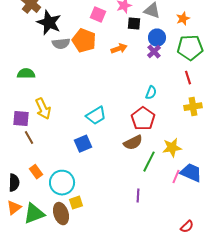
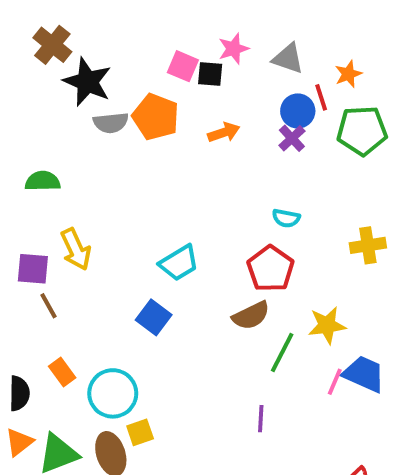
black square: (134, 24) -> (210, 74), moved
red line: (188, 78) -> (321, 97), moved
cyan semicircle: (151, 93) -> (286, 218), turned 80
blue square: (83, 144) -> (154, 317), turned -30

